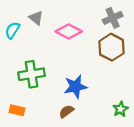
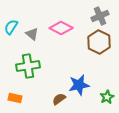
gray triangle: (36, 18) -> (32, 34), moved
blue star: (75, 87) -> (79, 85), moved

